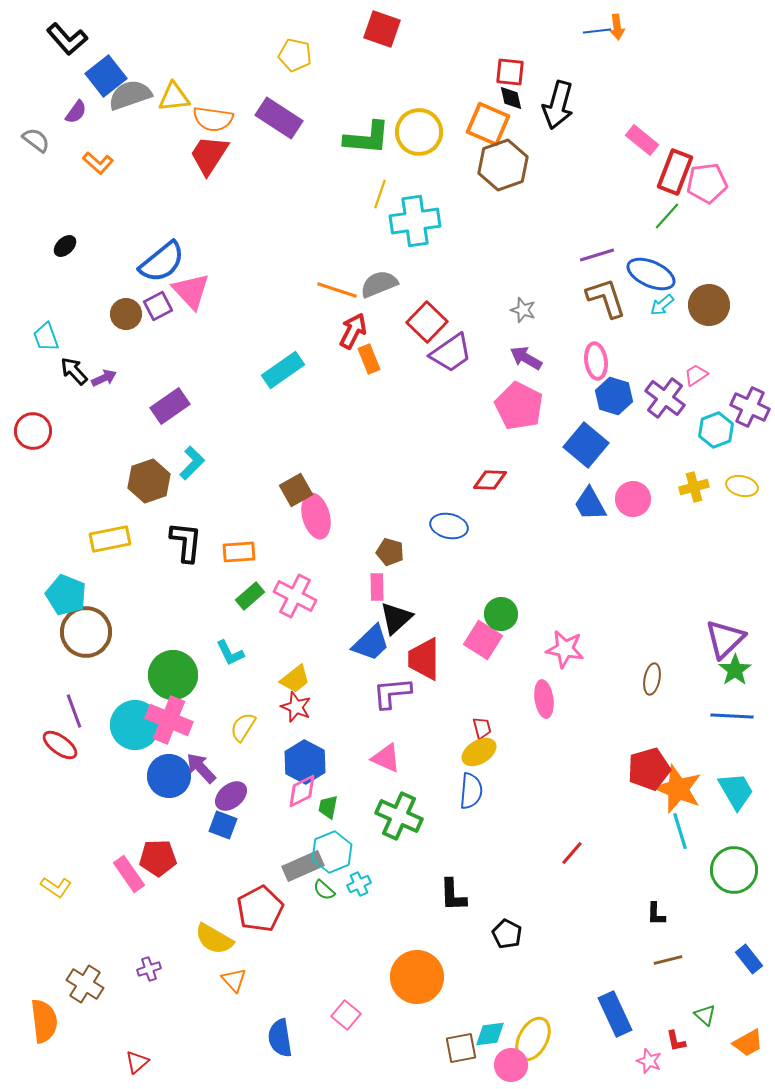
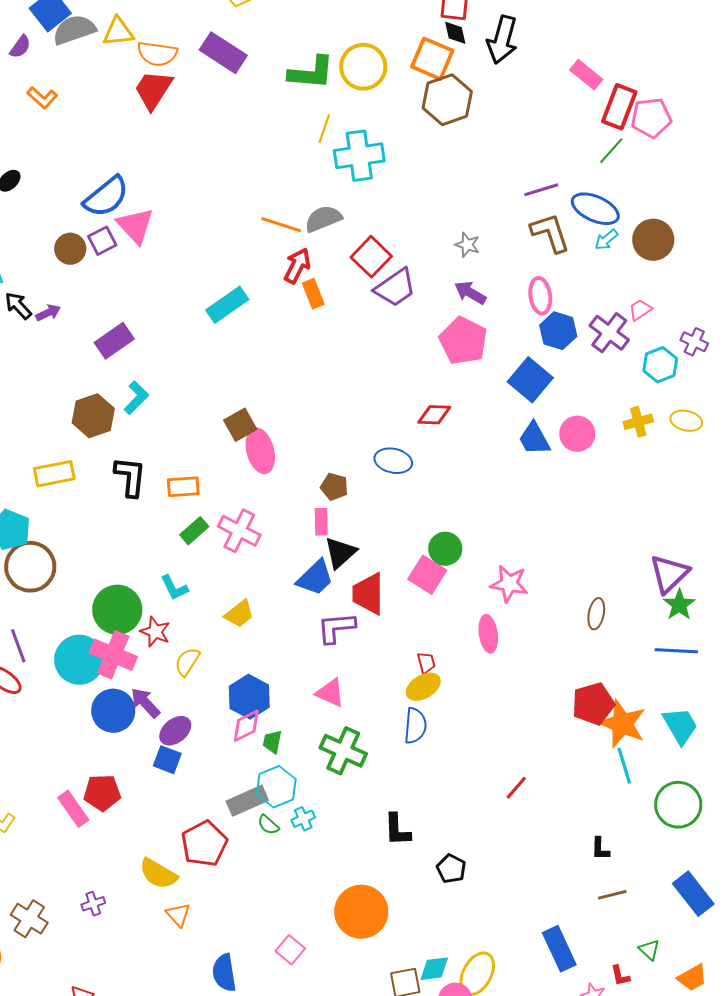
purple cross: (750, 407) -> (694, 342), size x0.7
red star: (296, 707) -> (155, 632), moved
blue rectangle: (749, 959) -> (693, 894), size x1.5

